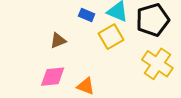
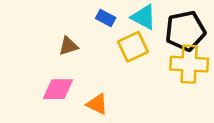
yellow cross: (157, 64) -> (189, 64), moved, turned -36

